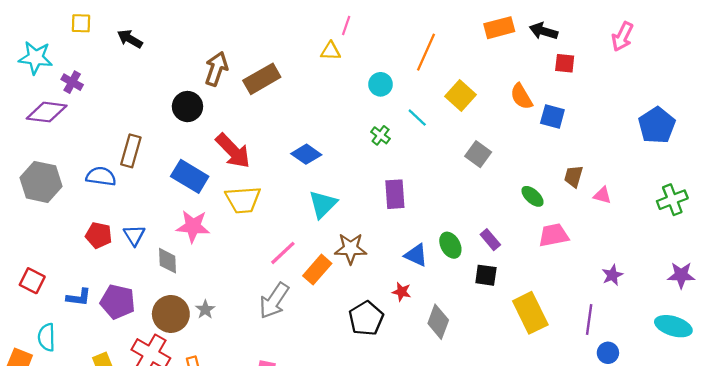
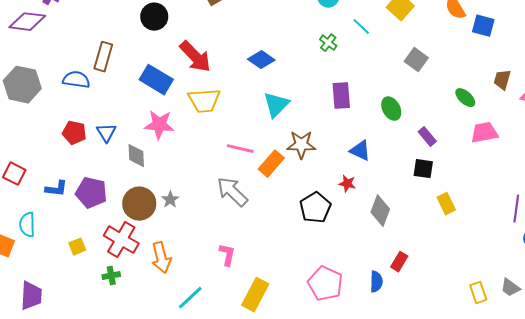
green ellipse: (450, 245) -> (391, 109), moved
pink line: (283, 253) -> (240, 149), turned 56
gray arrow: (274, 301) -> (232, 192), turned 100
yellow rectangle: (530, 313) -> (446, 204), moved, size x0.6

